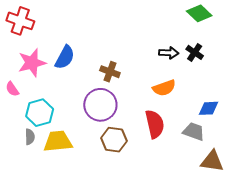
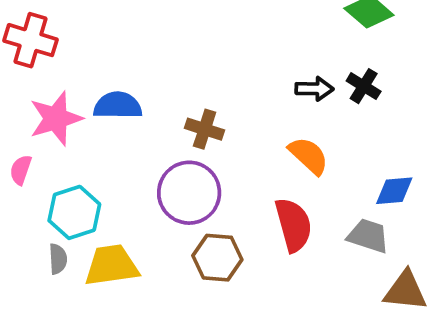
blue semicircle: (65, 57) -> (118, 105), turned -115
orange semicircle: (164, 88) -> (309, 156), turned -115
pink semicircle: (12, 89) -> (21, 170), turned 56

